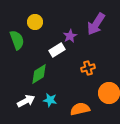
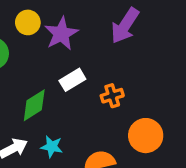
purple star: (70, 36) -> (61, 34), moved, size x1.5
white rectangle: (57, 50) -> (72, 80), moved

